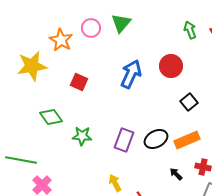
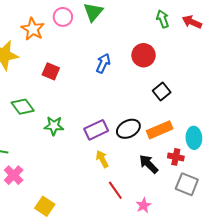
blue arrow: (131, 74) -> (103, 63), size x0.7
purple rectangle: (124, 140) -> (96, 130), turned 45
black arrow: (176, 174) -> (149, 164), size x1.5
yellow arrow: (115, 183) -> (102, 159), moved

